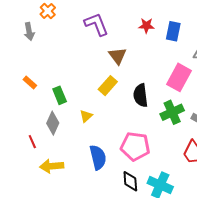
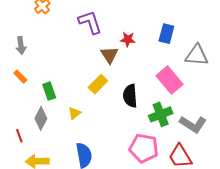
red star: (146, 26) -> (128, 39), moved
gray arrow: (29, 31) -> (21, 45), moved
pink rectangle: (179, 77) -> (170, 80), turned -72
pink pentagon: (135, 146) -> (144, 148), moved

